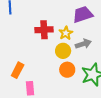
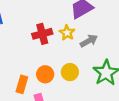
yellow circle: (63, 51) -> (70, 72), moved
orange circle: (67, 70) -> (45, 74), moved

